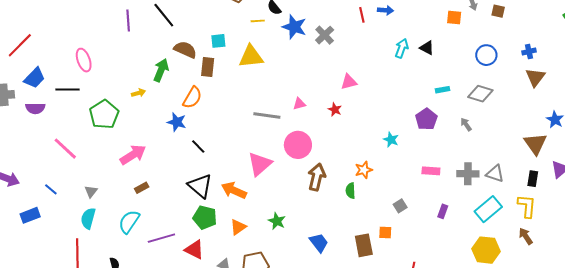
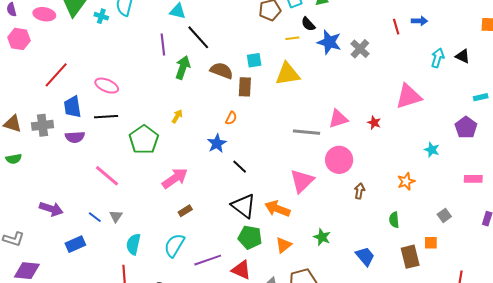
pink ellipse: (84, 60) -> (107, 86), moved, turned -45
green arrow: (161, 70) -> (183, 68), moved
blue trapezoid: (35, 78) -> (73, 107), turned 130
pink triangle: (349, 82) -> (409, 96), moved, size x1.6
yellow arrow: (139, 93) -> (177, 116), turned -40
orange semicircle: (192, 98) -> (231, 118), size x0.6
pink triangle: (299, 104) -> (338, 119), size x1.5
blue star: (177, 122) -> (217, 143), turned 30
brown arrow: (317, 177) -> (359, 191), size x0.6
gray triangle: (91, 191) -> (116, 216), moved
green semicircle: (350, 191) -> (394, 220), moved

